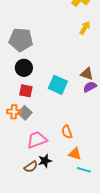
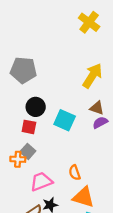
yellow arrow: (85, 28) -> (92, 76), moved, size x1.6
black circle: (24, 68) -> (36, 107), moved
orange cross: (14, 112) -> (18, 159), moved
orange triangle: (75, 154) -> (84, 197), size x1.5

